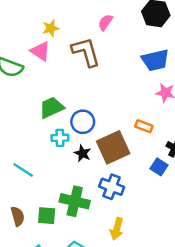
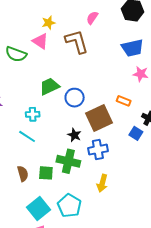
cyan cross: (60, 138) -> (33, 114), moved
black star: (82, 153) -> (74, 135), moved
blue cross: (112, 187) -> (98, 150), turned -30

